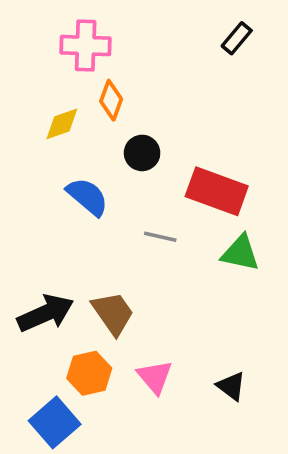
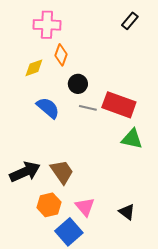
gray line: (160, 237) -> (88, 108), moved
blue square: (55, 422) -> (69, 232), moved

